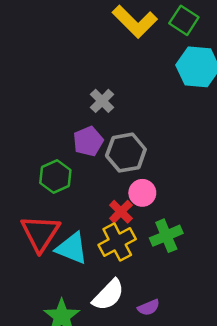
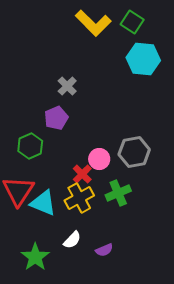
gray hexagon: (126, 153) -> (134, 152), moved
white semicircle: (108, 295) -> (72, 240), size x0.7

